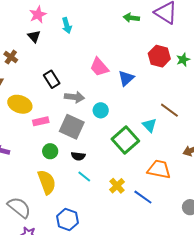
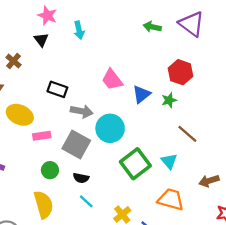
pink star: (38, 15) -> (47, 16), turned -30
green star: (183, 60) -> (169, 100), moved
black rectangle: (52, 79) -> (57, 89), turned -42
cyan circle: (101, 110) -> (110, 128), size x1.6
cyan triangle: (149, 125) -> (169, 161), moved

